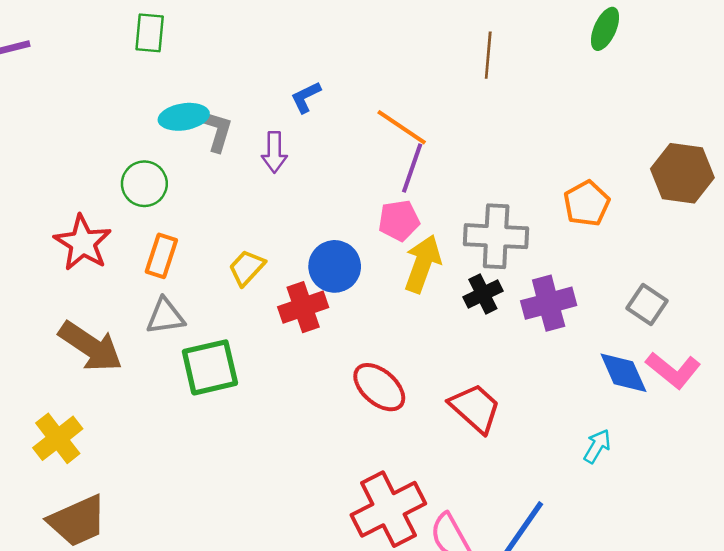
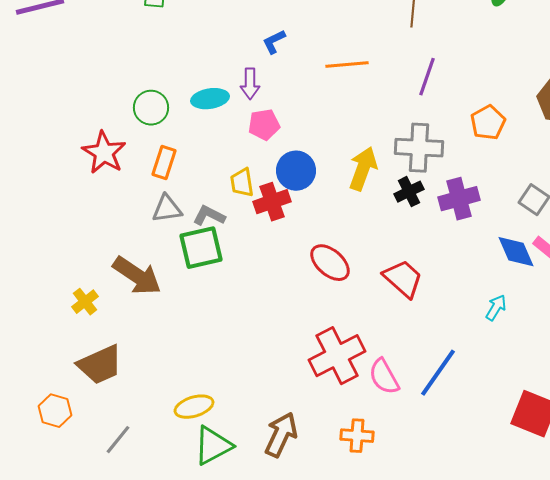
cyan ellipse: (184, 117) -> (210, 99), moved
orange line: (402, 127) -> (347, 65), turned -39
gray L-shape: (218, 131) -> (209, 216), moved, turned -80
purple line: (412, 168) -> (427, 77), moved
pink pentagon: (399, 220) -> (264, 125), moved
yellow trapezoid: (247, 268) -> (242, 183), moved, turned -52
brown arrow: (91, 346) -> (137, 276), moved
yellow cross: (58, 438) -> (85, 302), size x0.7

